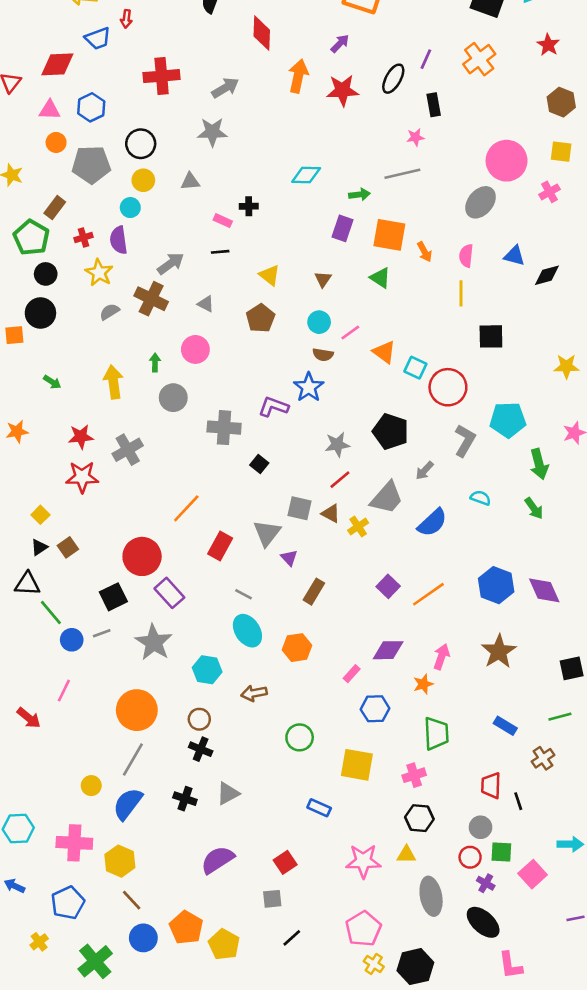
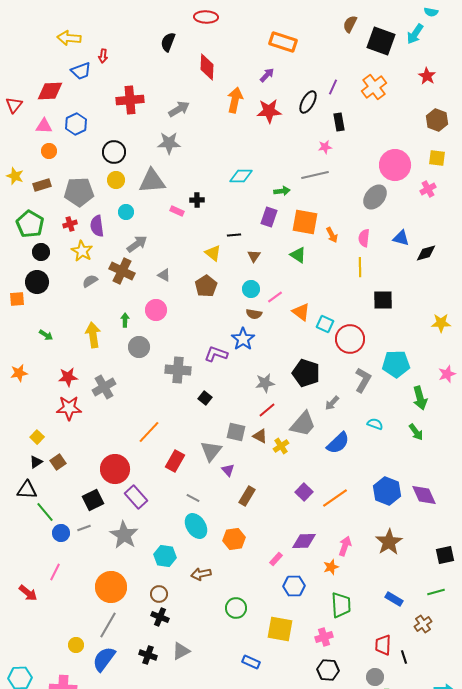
gray pentagon: (91, 165) -> (79, 192), moved
gray triangle: (190, 182) -> (152, 181), size x1.8
brown rectangle: (55, 208) -> (42, 185), moved, turned 36
cyan circle: (130, 208) -> (126, 212), moved
black line: (220, 252) -> (234, 235), moved

